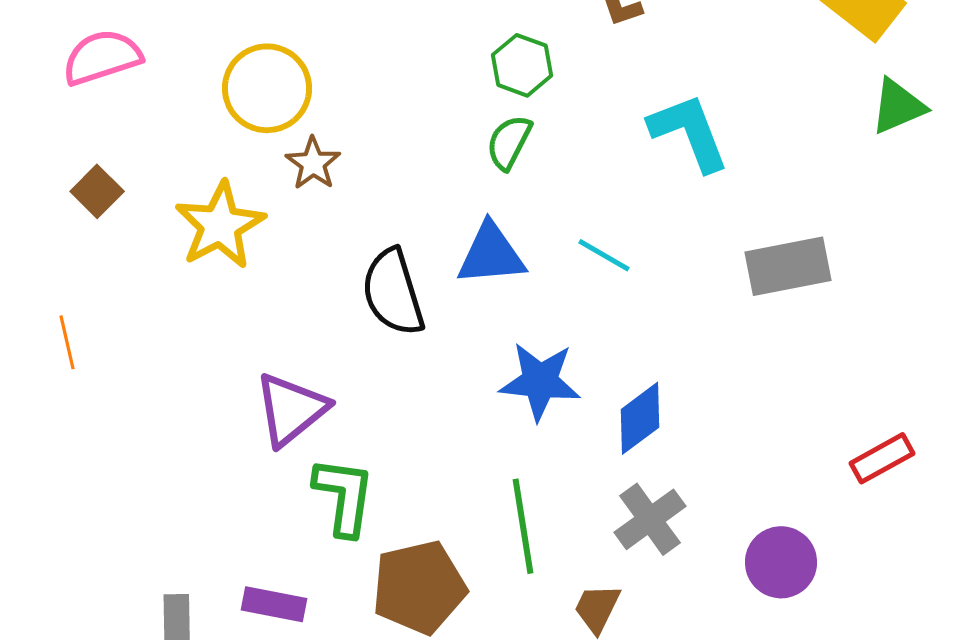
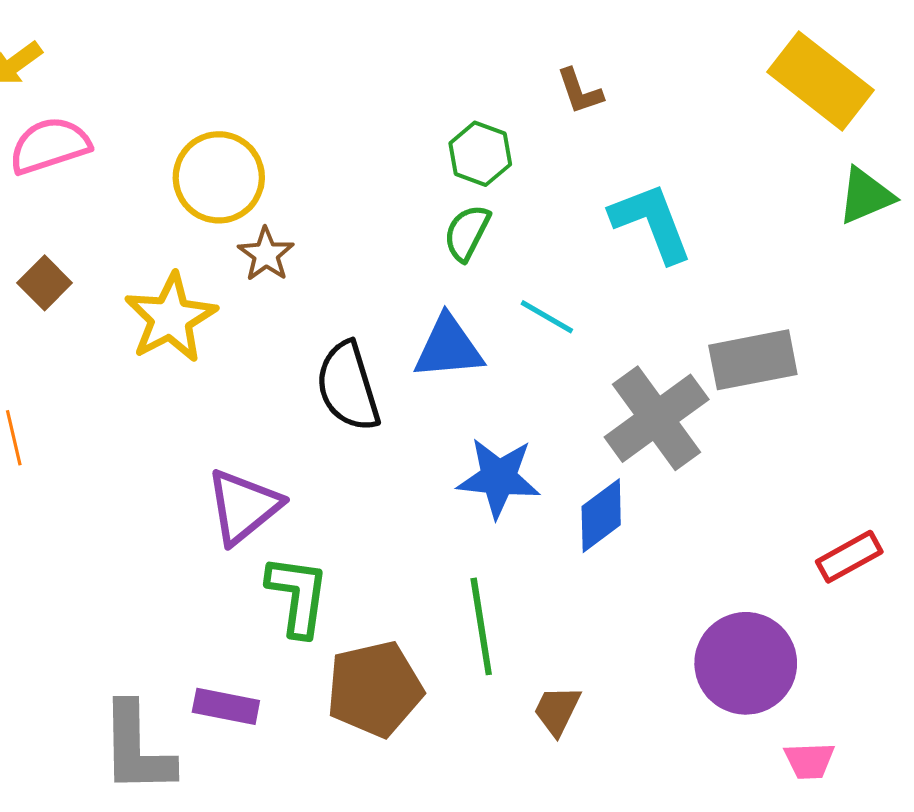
cyan line: (604, 255) -> (547, 317), moved
gray cross: (650, 519) -> (657, 418), moved, size x1.4
purple circle: (781, 562) -> (746, 663), size x1.4

